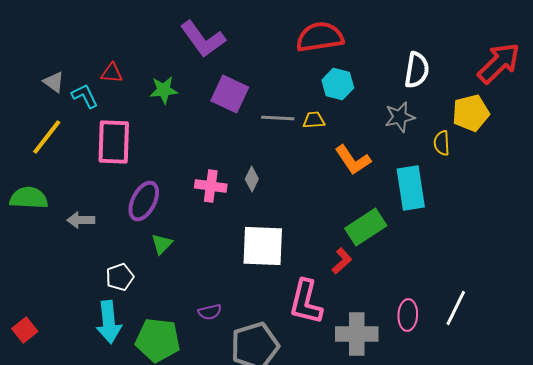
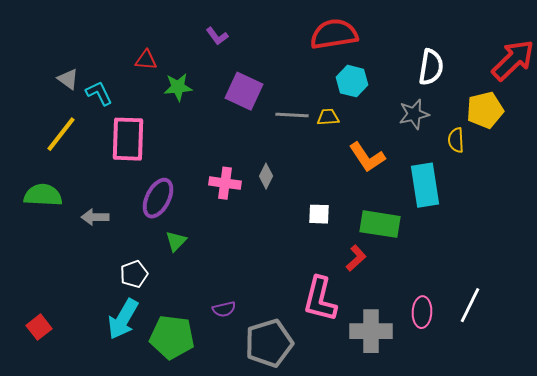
purple L-shape: (203, 39) -> (217, 36), size x0.5
red triangle: (112, 73) -> (146, 60), moved
green rectangle: (366, 227) -> (380, 224), turned 42
white square: (263, 246) -> (319, 214), moved, size x0.5
cyan arrow: (109, 322) -> (123, 319), turned 36

